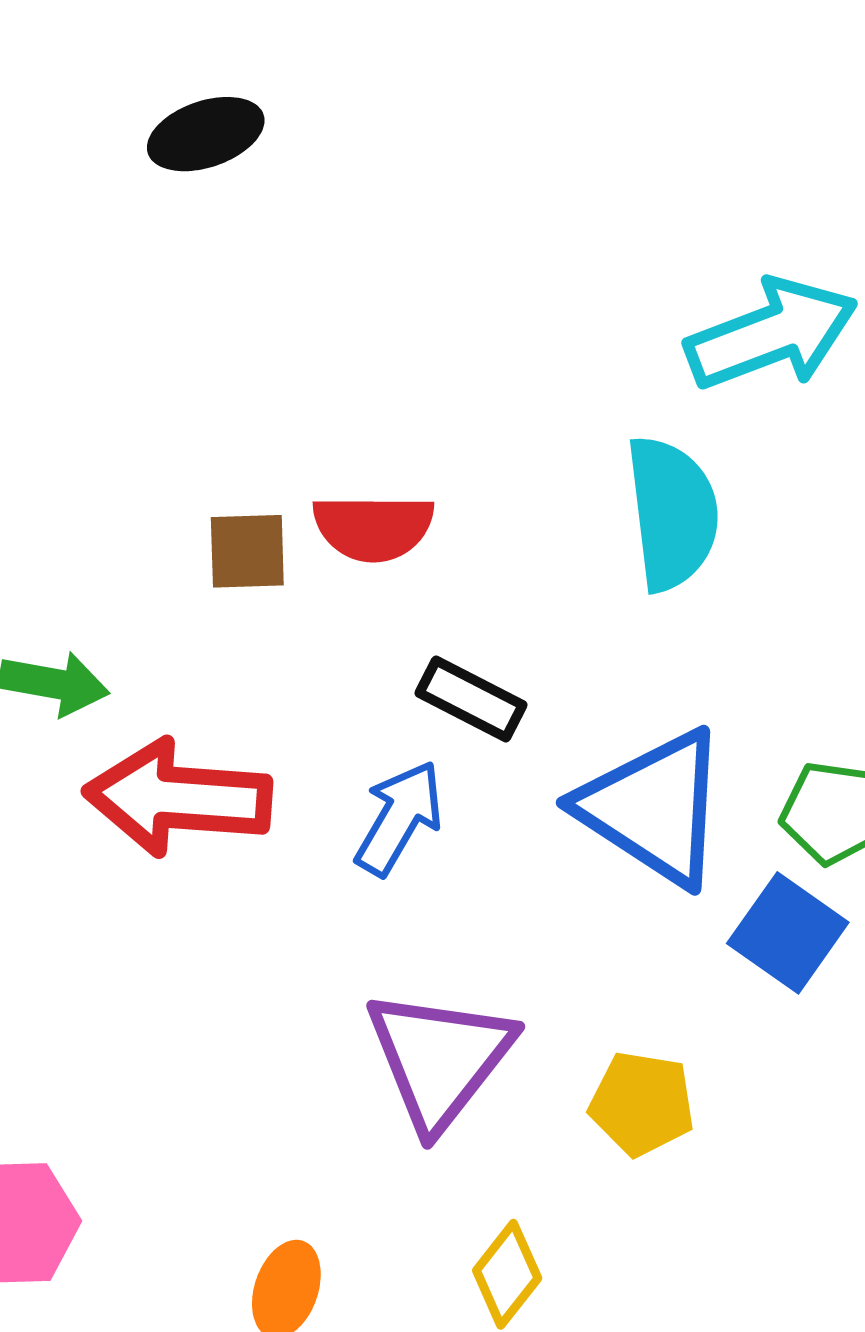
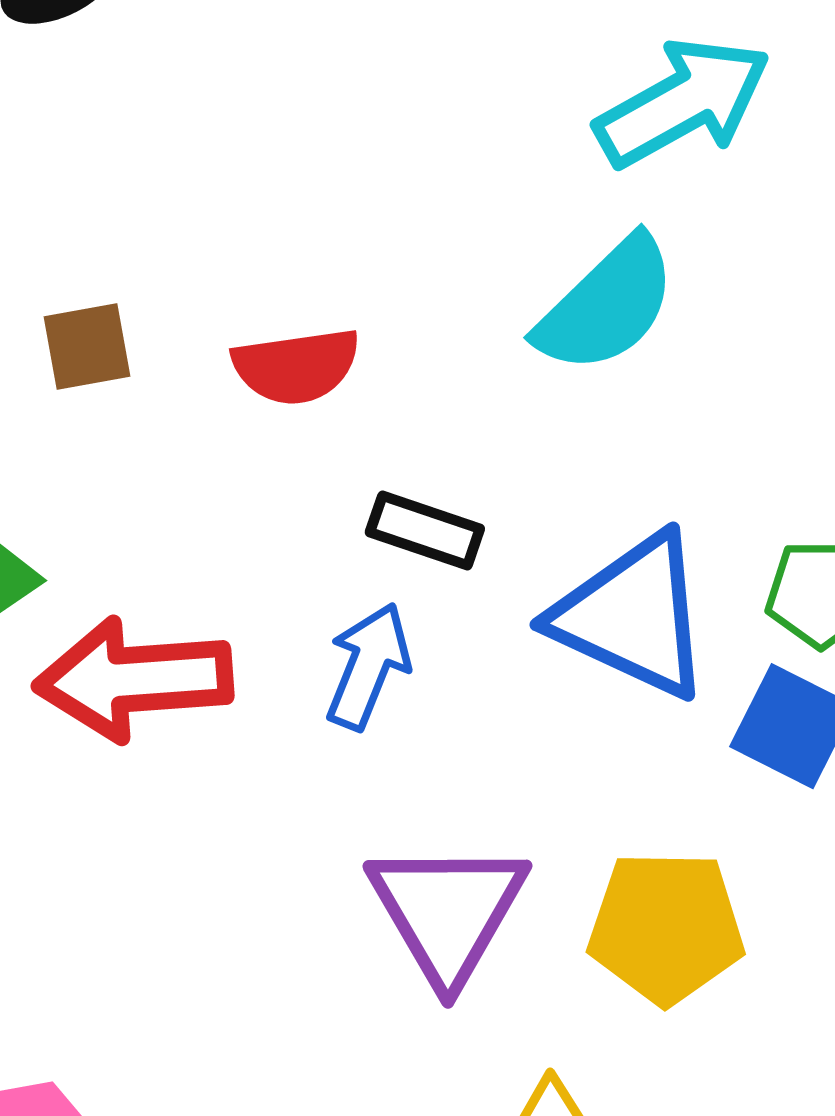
cyan semicircle: (672, 513) -> (607, 305), turned 61
brown square: (247, 551) -> (87, 347), moved
yellow pentagon: (642, 1104) -> (666, 927), size x1.4

